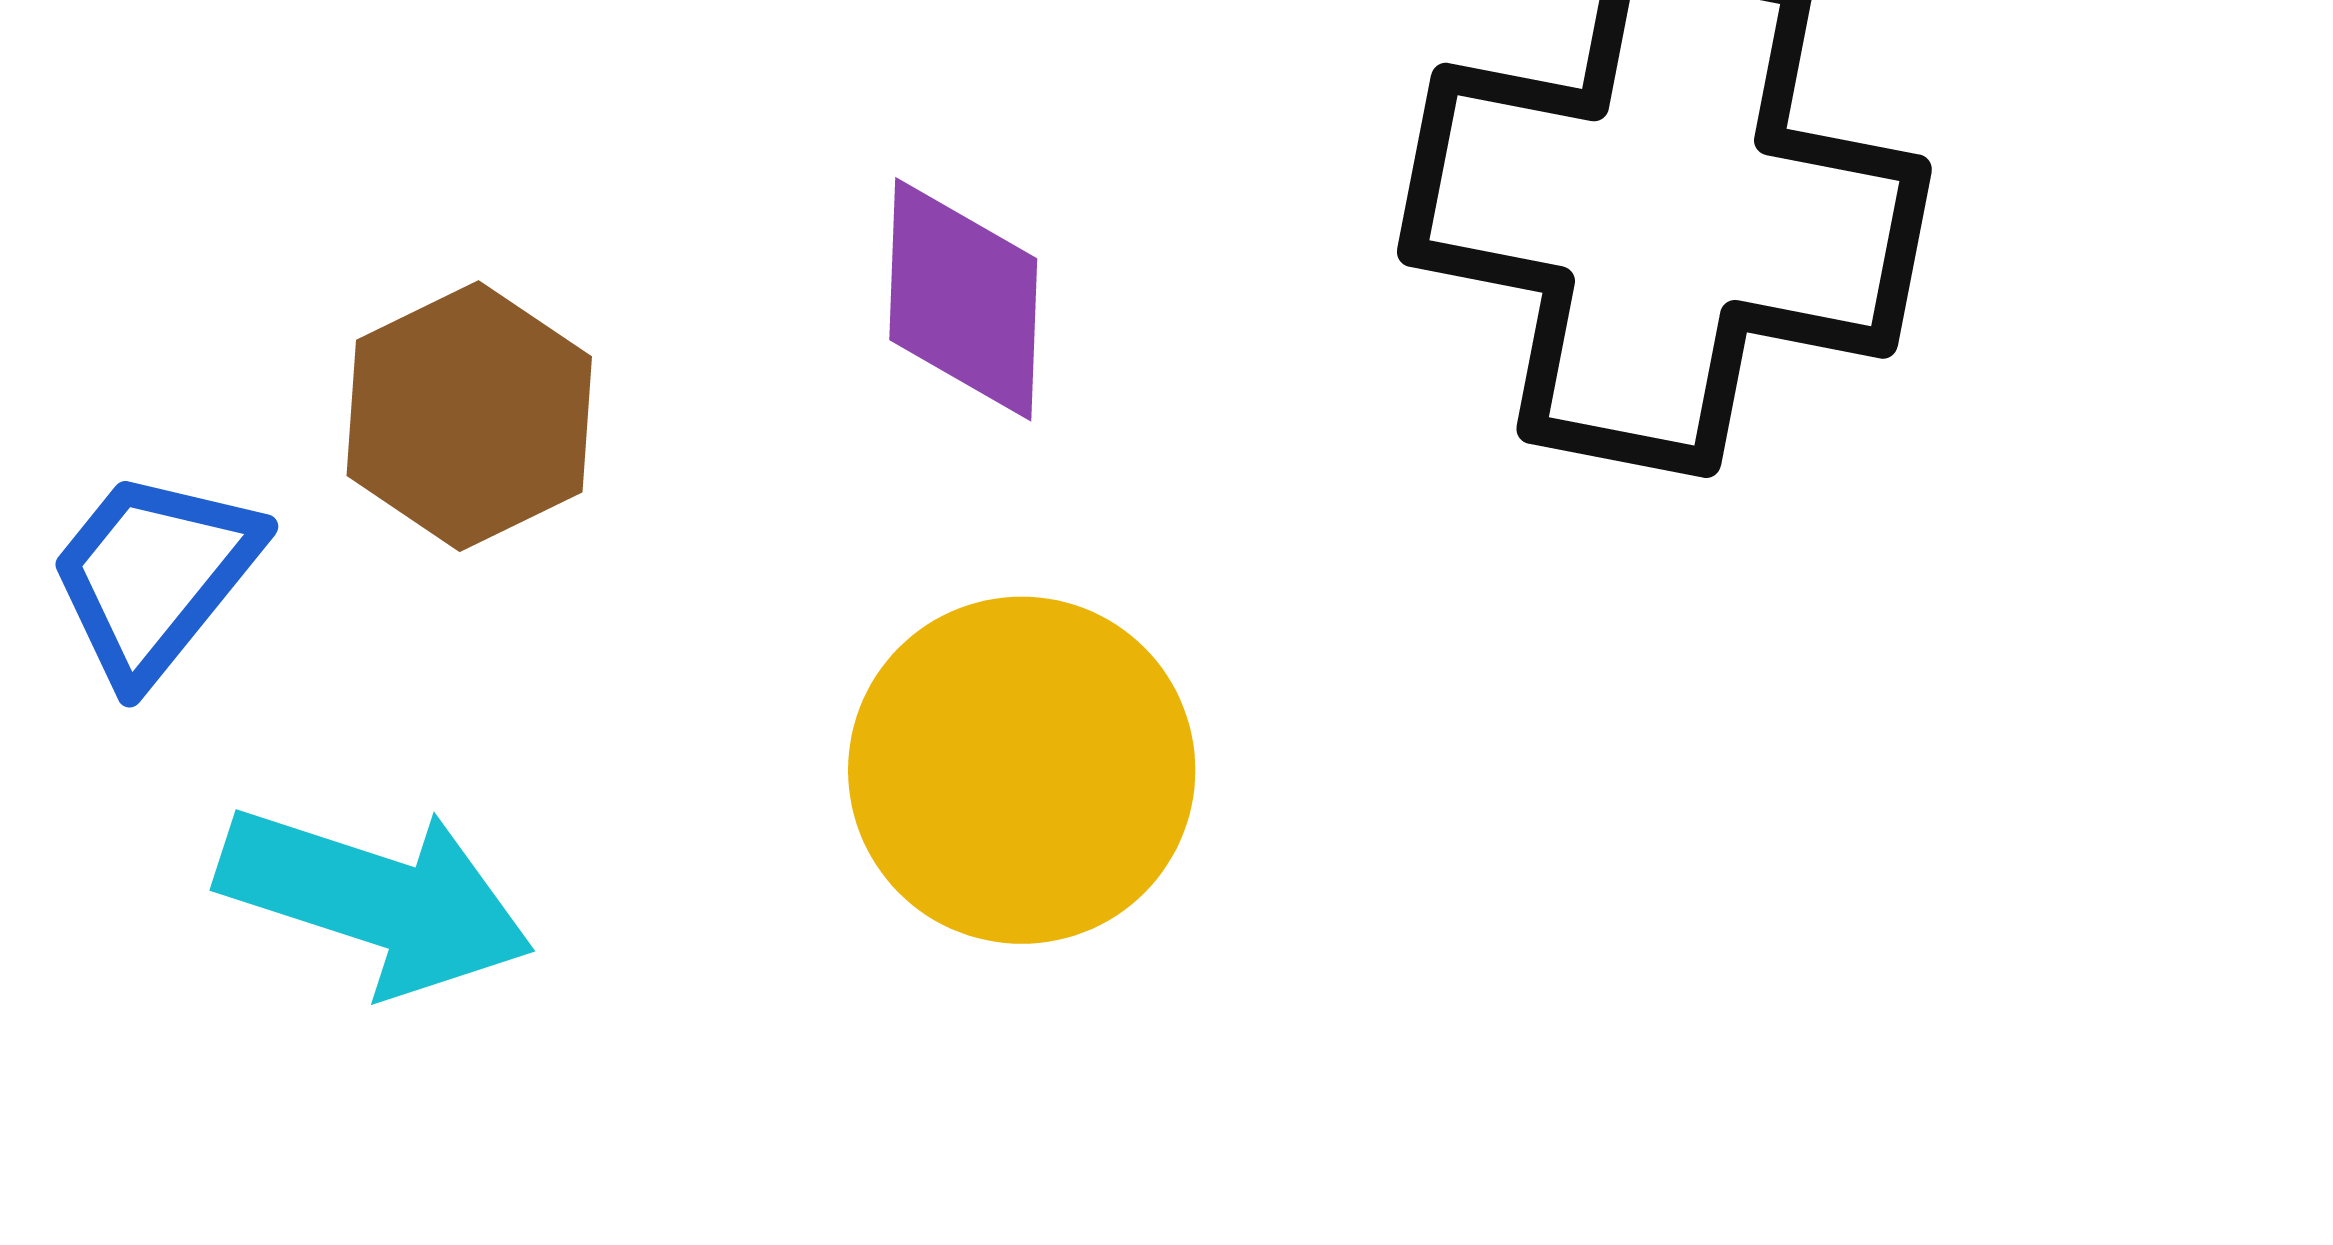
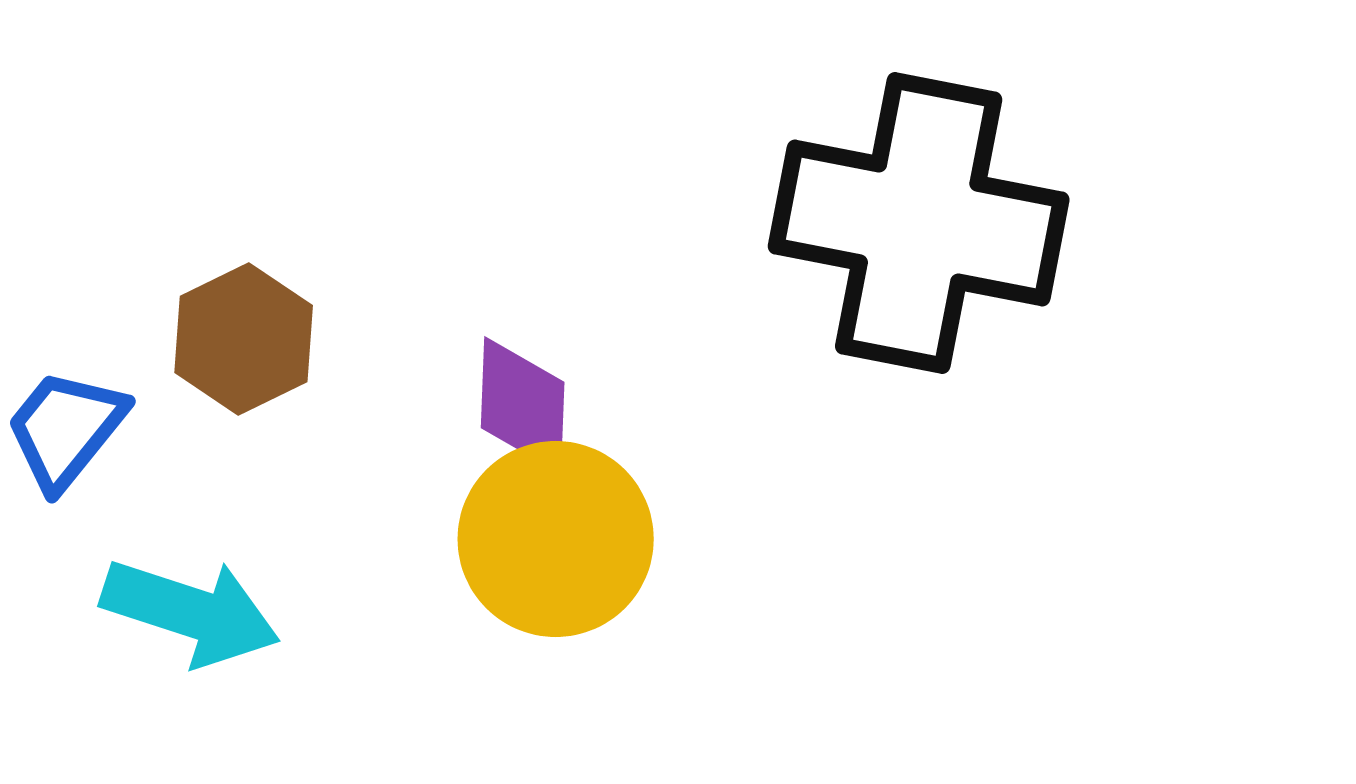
purple diamond: (963, 299) -> (523, 405), moved

